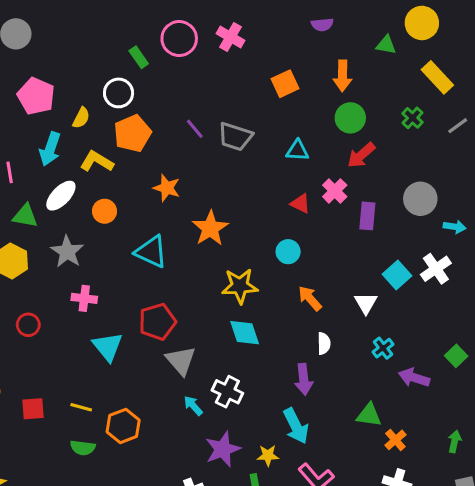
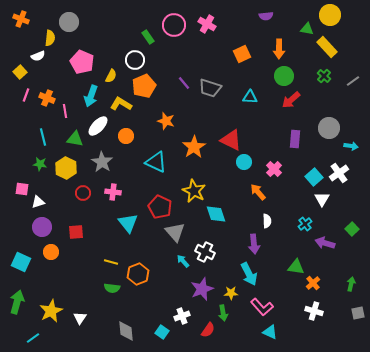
yellow rectangle: (437, 77) -> (327, 47), moved
pink cross: (335, 191) -> (274, 169), moved
red triangle: (301, 203) -> (231, 140), moved, size x1.6
yellow star: (240, 286) -> (194, 191), moved, turned 30
white triangle: (366, 303) -> (322, 199), moved
red pentagon: (157, 322) -> (160, 207), turned -30
red circle: (28, 325) -> (83, 193), moved
red square: (33, 409) -> (76, 232), moved

